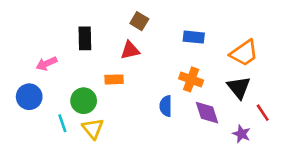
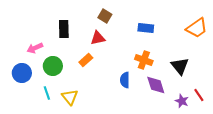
orange trapezoid: (244, 53) -> (197, 28), moved
orange rectangle: (114, 79) -> (86, 60), turned -40
green circle: (84, 101) -> (53, 66), moved
red line: (263, 113) -> (199, 95), moved

